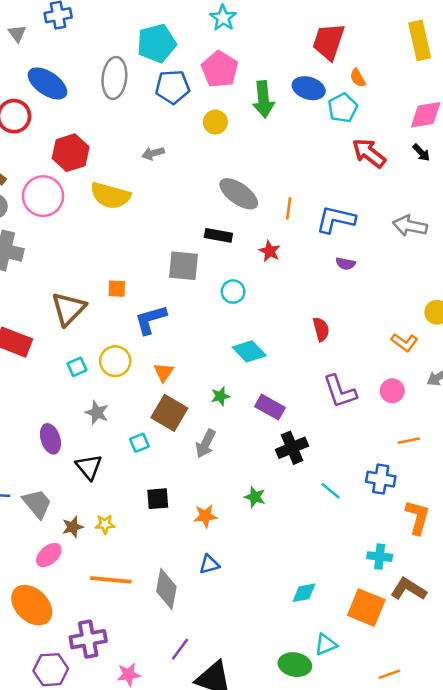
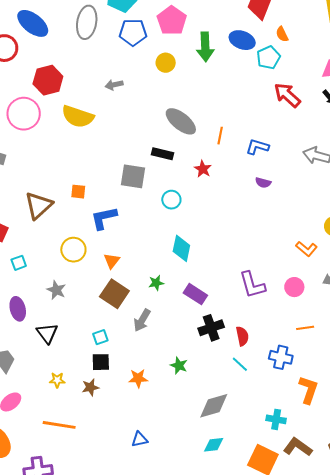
blue L-shape: (336, 219) -> (257, 147), size x0.7
red semicircle: (321, 329) -> (242, 336), moved
cyan diamond: (249, 351) -> (181, 248), turned 52
cyan square: (77, 367) -> (19, 263), moved
cyan square: (139, 443) -> (100, 337), moved
brown star: (73, 527) -> (90, 387), moved
blue triangle: (209, 564) -> (139, 439), moved
gray diamond: (166, 589) -> (214, 406), moved, turned 60

